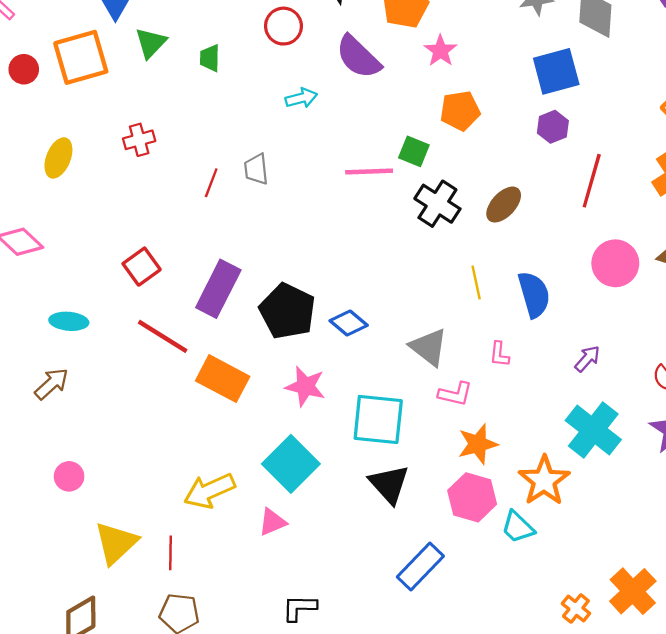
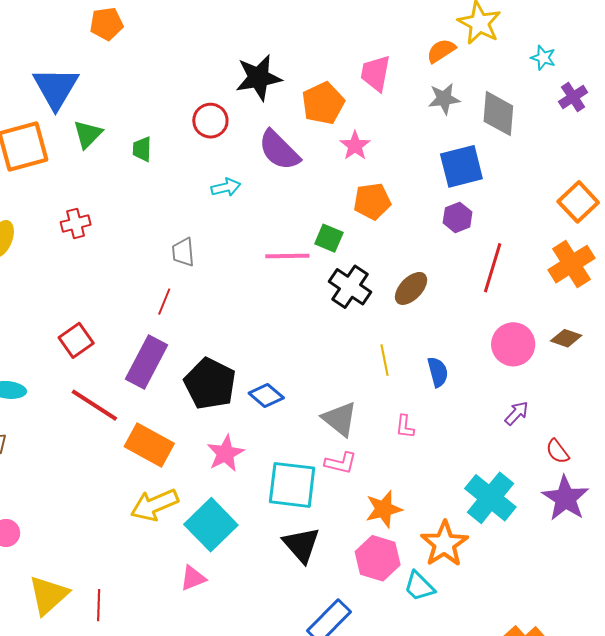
red line: (211, 183) -> (164, 302), moved
blue semicircle: (534, 294) -> (438, 372), size x0.7
purple arrow: (587, 359) -> (517, 413), moved
pink star: (305, 386) -> (225, 453), turned 30
pink L-shape: (455, 394) -> (341, 463), moved
yellow arrow: (209, 491) -> (154, 505), moved

